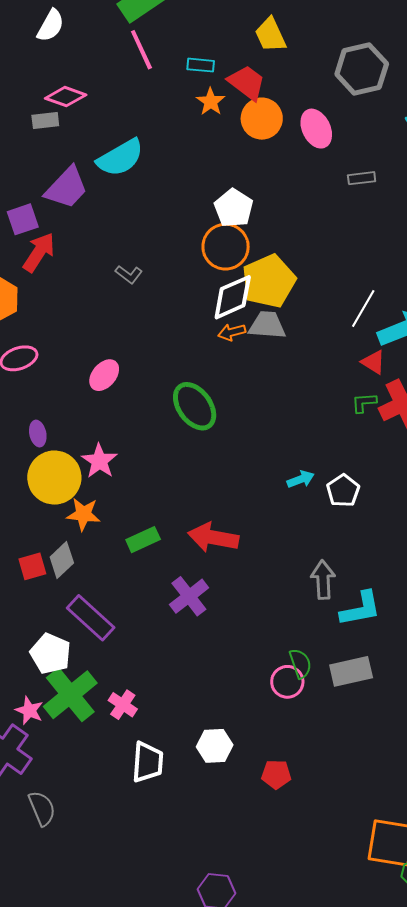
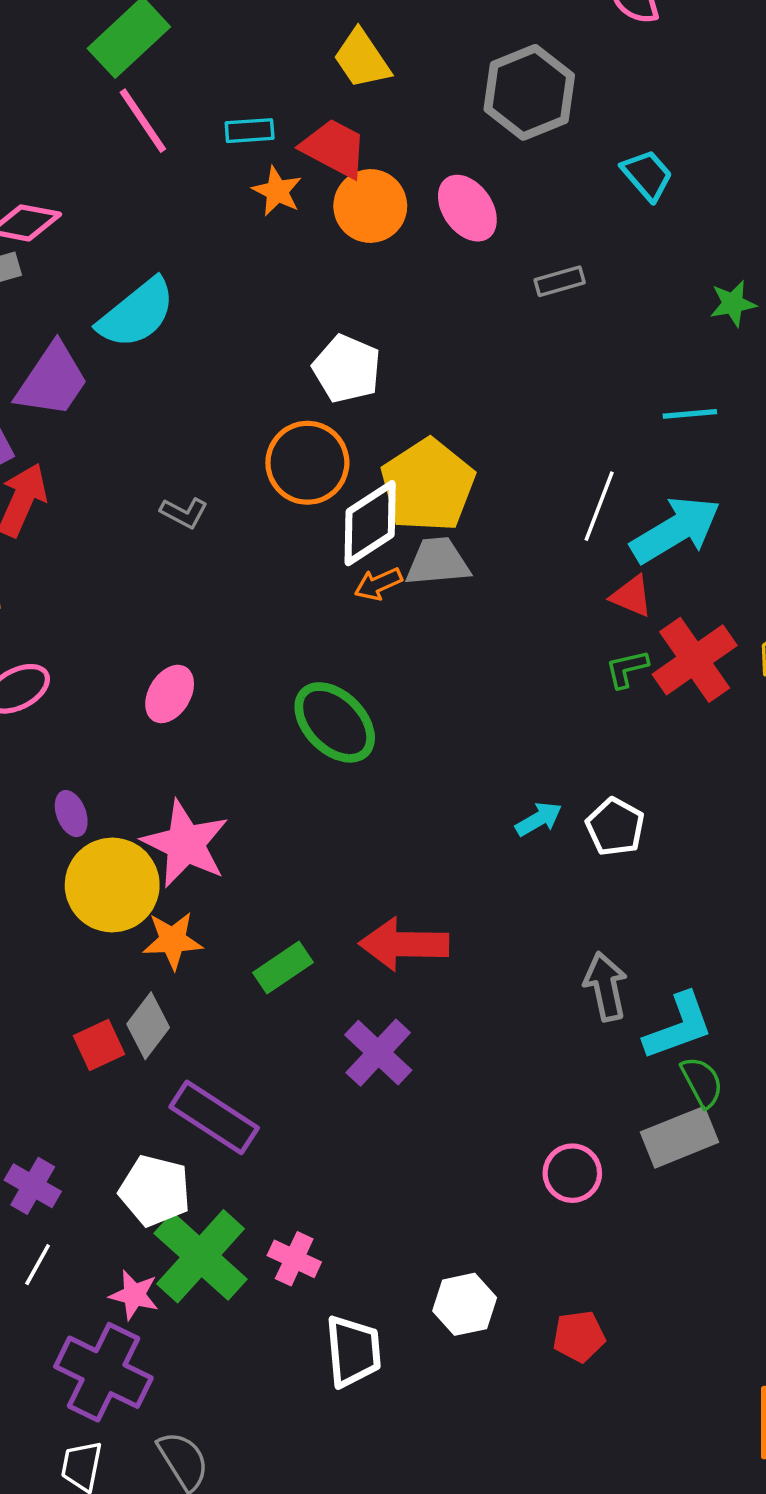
orange circle: (226, 247) -> (307, 463), moved
pink star: (99, 461) -> (185, 844), size x1.4
green semicircle: (300, 664) -> (702, 1082), moved

